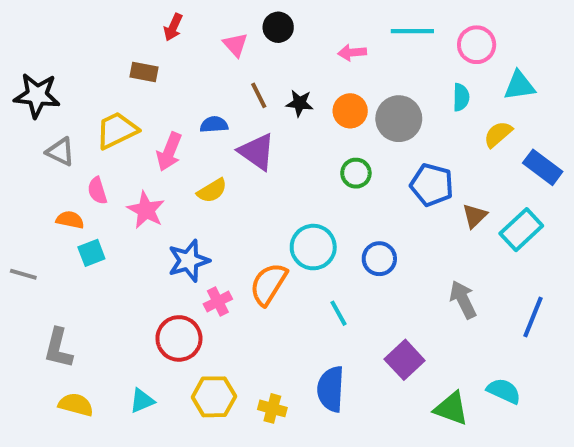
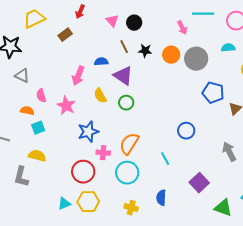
black circle: (278, 27) -> (134, 23), moved
pink arrow: (352, 53) -> (182, 28), moved, turned -112
brown rectangle: (144, 72) -> (65, 35), turned -48
cyan semicircle: (461, 97) -> (228, 48), turned -96
yellow trapezoid: (117, 130) -> (34, 19), moved
green circle: (356, 173) -> (126, 103), moved
yellow semicircle: (212, 191) -> (100, 96), turned 91
cyan circle: (313, 247) -> (127, 173), moved
pink cross: (218, 302) -> (103, 153), turned 32
blue semicircle: (331, 389) -> (161, 198), size x0.7
yellow hexagon: (214, 397) -> (88, 202), moved
yellow semicircle: (76, 405) -> (37, 156), moved

